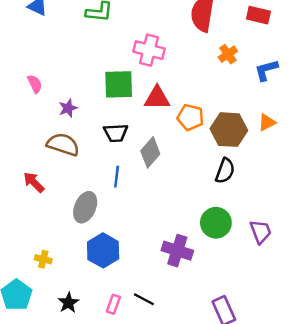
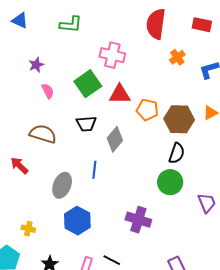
pink semicircle: (35, 84) -> (48, 91), moved
green square: (119, 84) -> (88, 84), turned -32
purple star: (68, 108) -> (36, 65), moved
blue line: (117, 177) -> (94, 170), moved
green circle: (216, 223) -> (170, 182), moved

